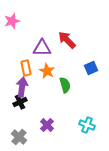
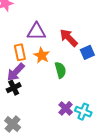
red arrow: (67, 40) -> (69, 38), moved
purple arrow: (22, 87) -> (16, 72), turned -144
purple cross: (47, 125) -> (66, 108), moved

